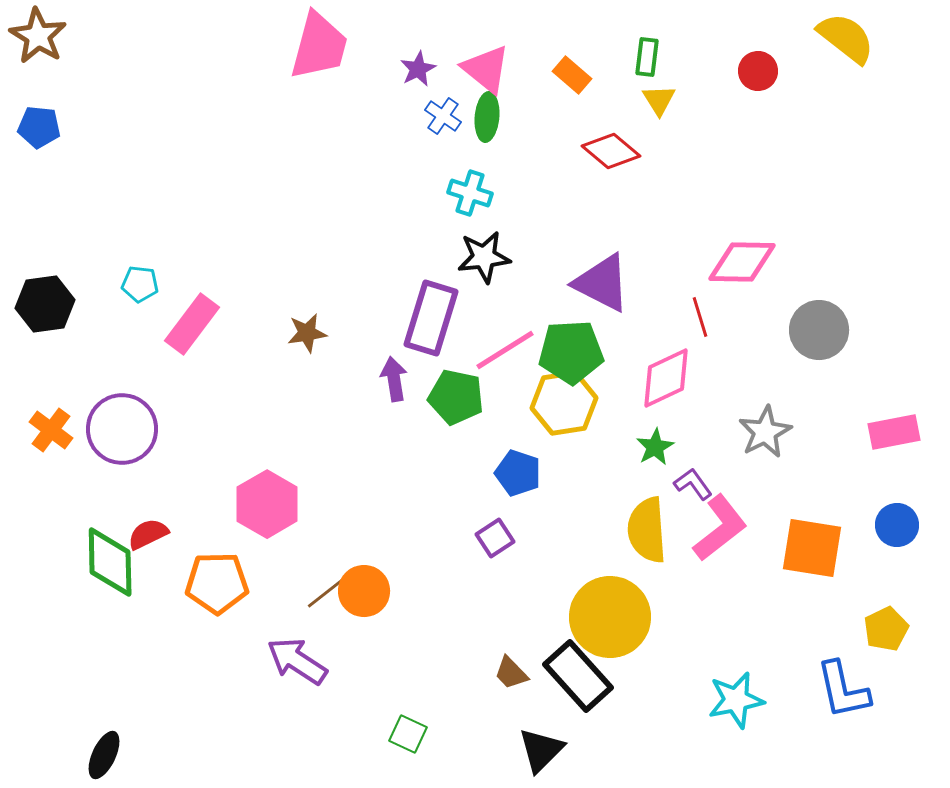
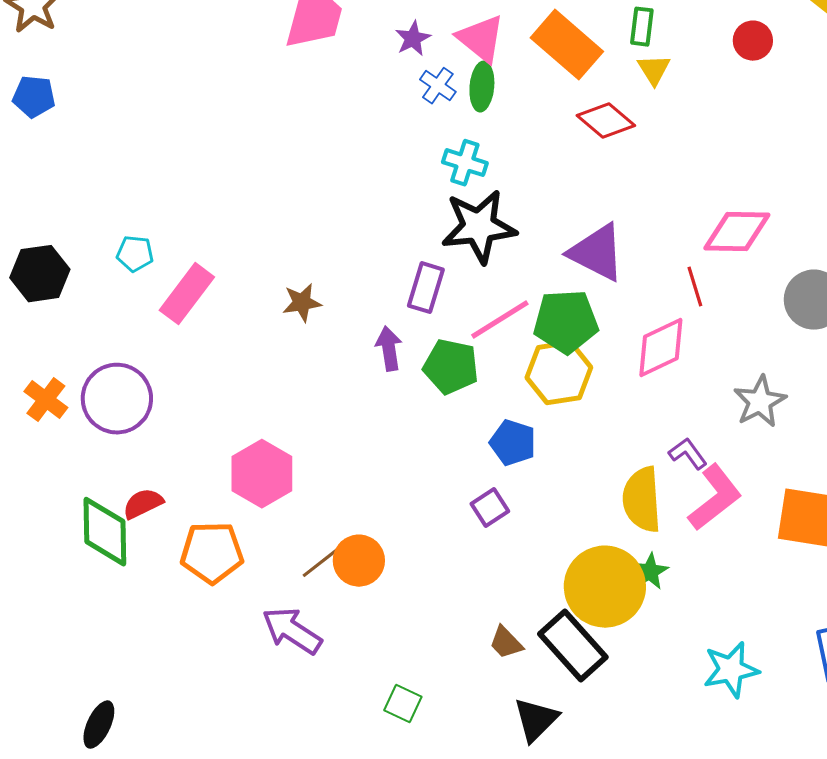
orange rectangle: (572, 75) -> (567, 45), size x1.8
black star: (484, 257) -> (479, 227), size x1.4
purple rectangle: (431, 318) -> (426, 288), size x0.7
green star: (655, 447) -> (650, 572), moved

